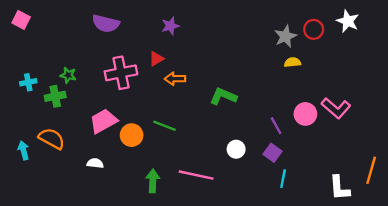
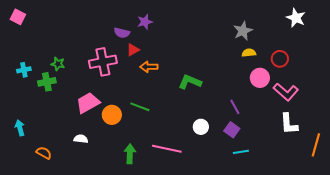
purple semicircle: (106, 23) -> (122, 33), moved, size x0.7
red circle: (314, 29) -> (280, 59), moved
pink circle: (305, 114) -> (260, 78), moved
orange semicircle: (52, 139) -> (44, 153), moved, size x0.7
cyan line: (283, 179) -> (241, 152), turned 70
white L-shape: (339, 188) -> (289, 124), moved

